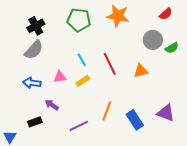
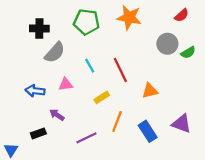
black cross: (36, 26) -> (39, 28), turned 30
gray semicircle: (34, 50) -> (55, 53), moved
orange triangle: (141, 71) -> (150, 91), moved
yellow rectangle: (83, 81) -> (102, 97), moved

